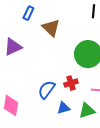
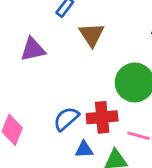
red cross: (71, 83) -> (102, 117), size x1.5

